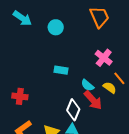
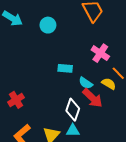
cyan rectangle: (61, 70) -> (65, 68), moved
red cross: (20, 96) -> (16, 100), turned -35

